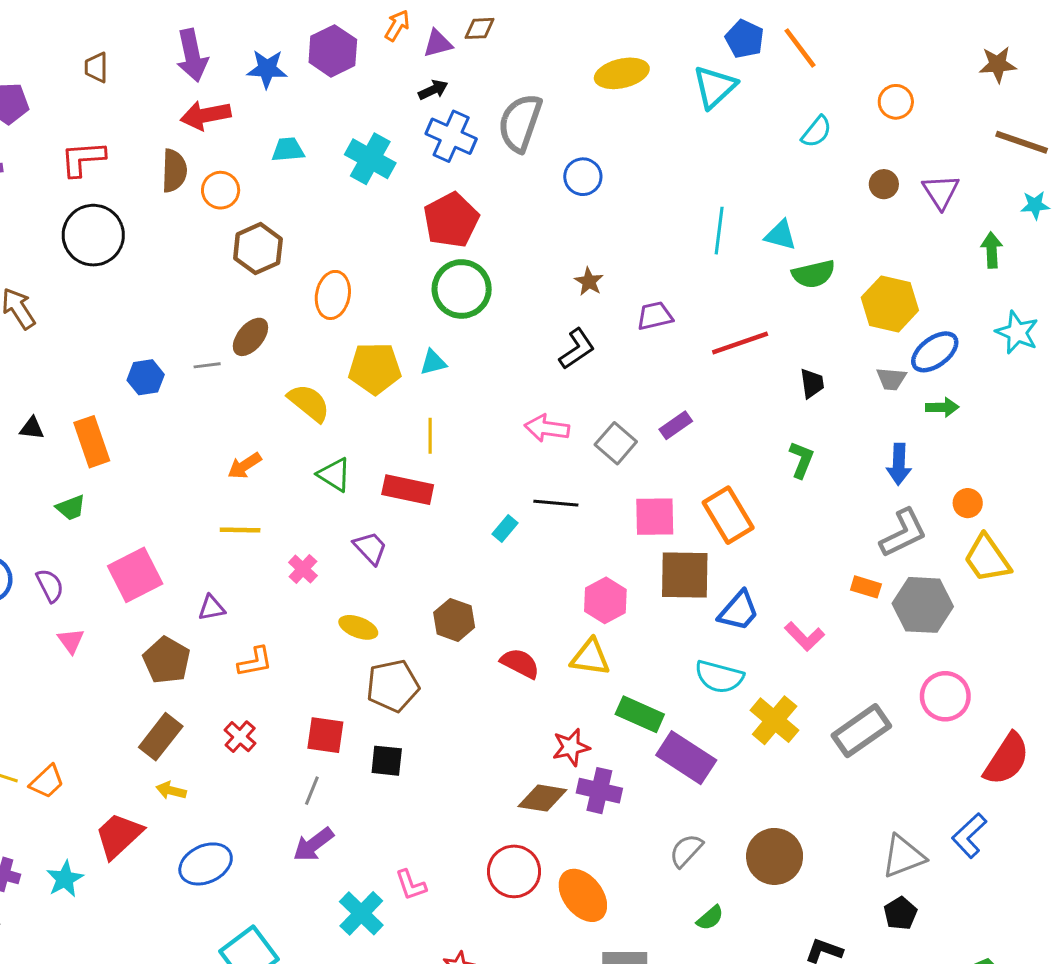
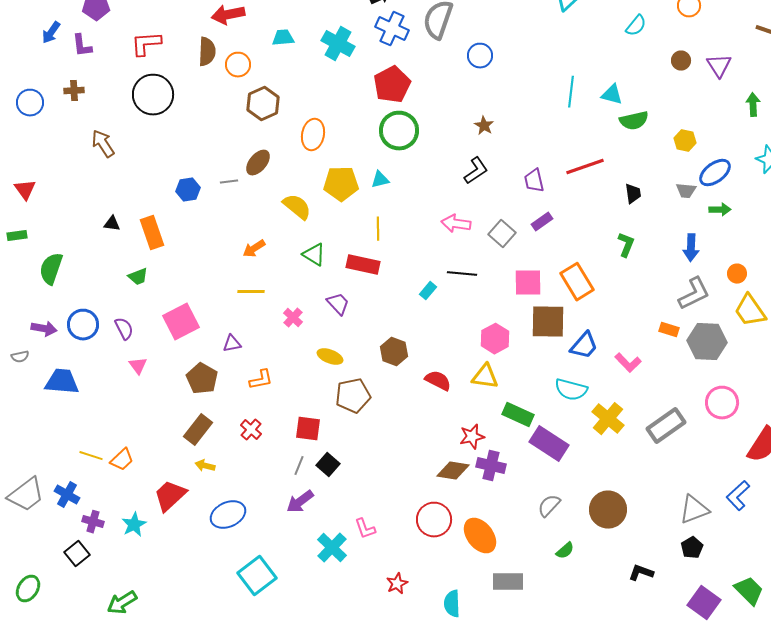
yellow hexagon: (890, 304) -> (685, 141), size x0.6
purple trapezoid: (655, 316) -> (534, 181), moved, turned -90
black square: (387, 761) -> (328, 465), moved, turned 35

